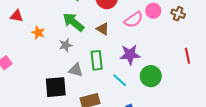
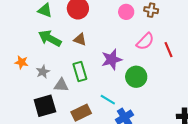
pink semicircle: (134, 20) -> (145, 41), moved
orange star: (38, 33) -> (21, 62), moved
gray star: (66, 45) -> (43, 72), moved
cyan line: (120, 80) -> (108, 100), moved

